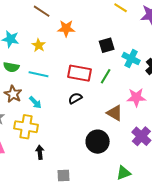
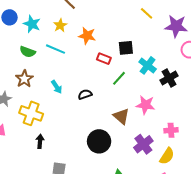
orange star: (66, 28) -> (87, 36), moved
yellow star: (39, 45) -> (60, 25), moved
red rectangle: (79, 73) -> (104, 59), moved, size x0.6
cyan line: (39, 74) -> (55, 49), moved
cyan arrow: (35, 102) -> (57, 87), moved

